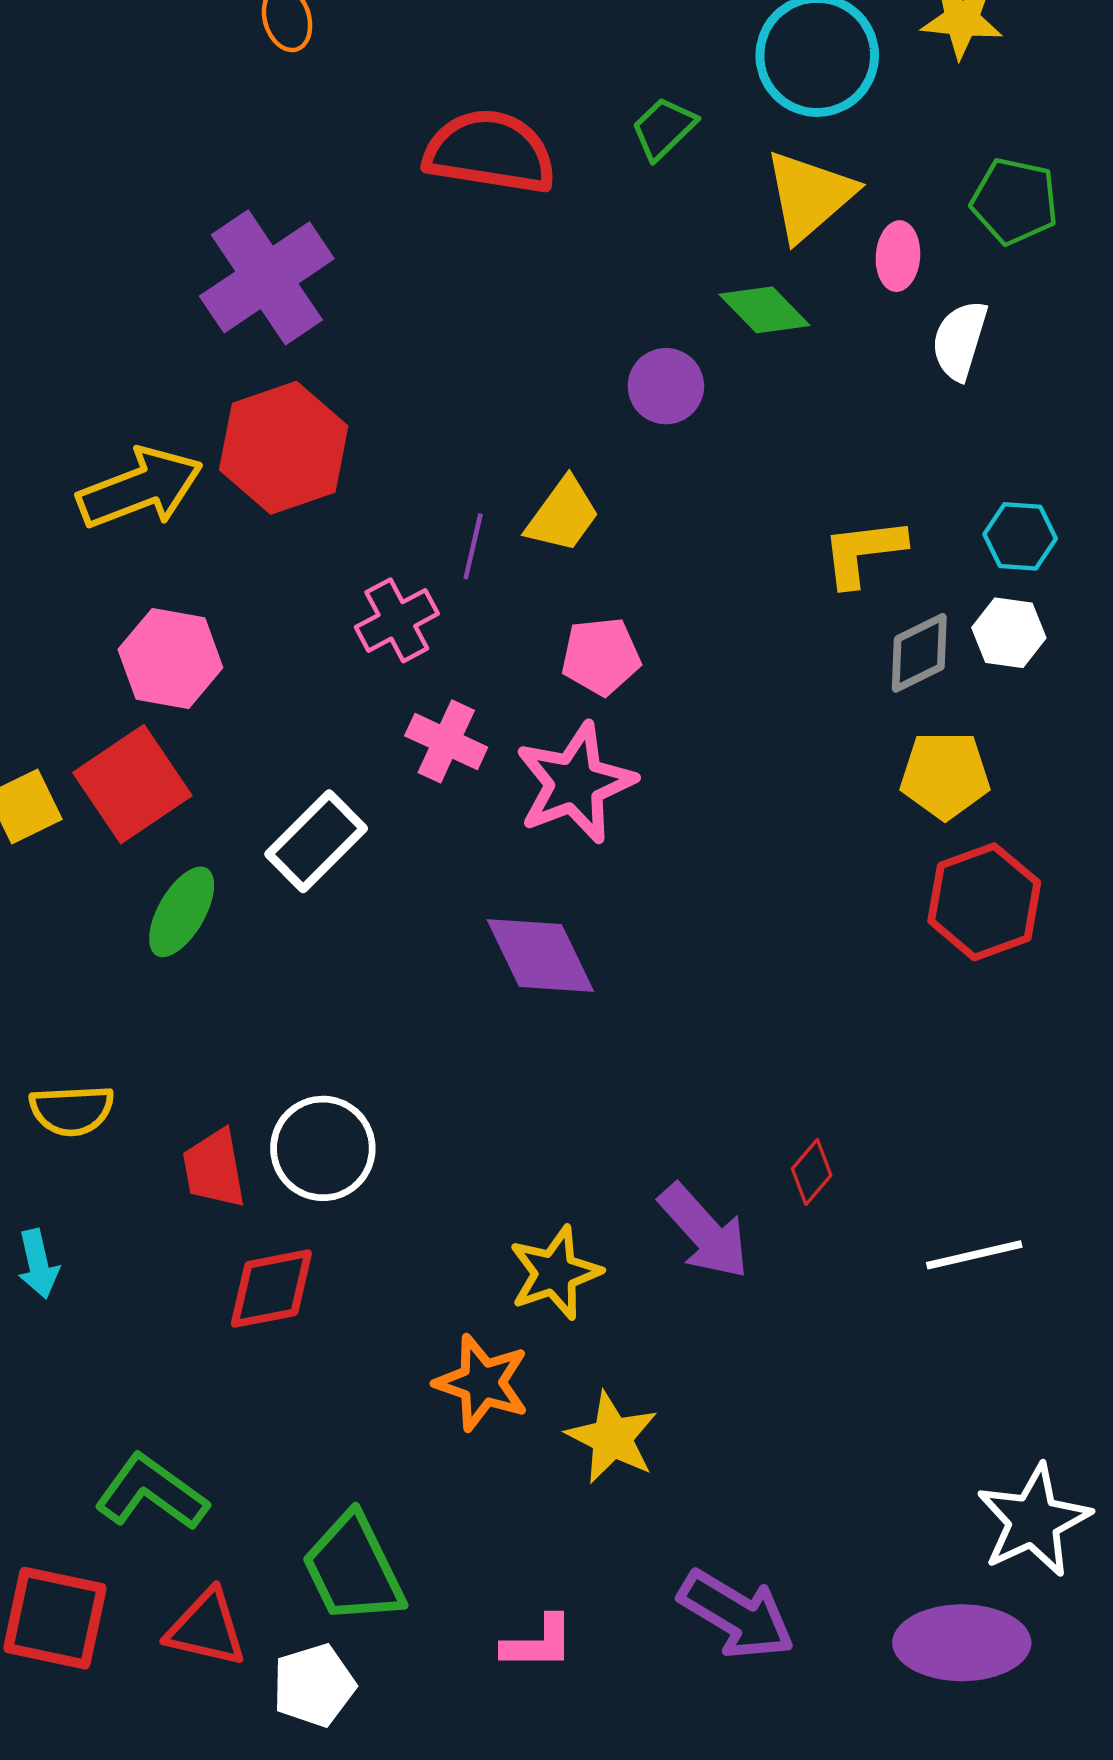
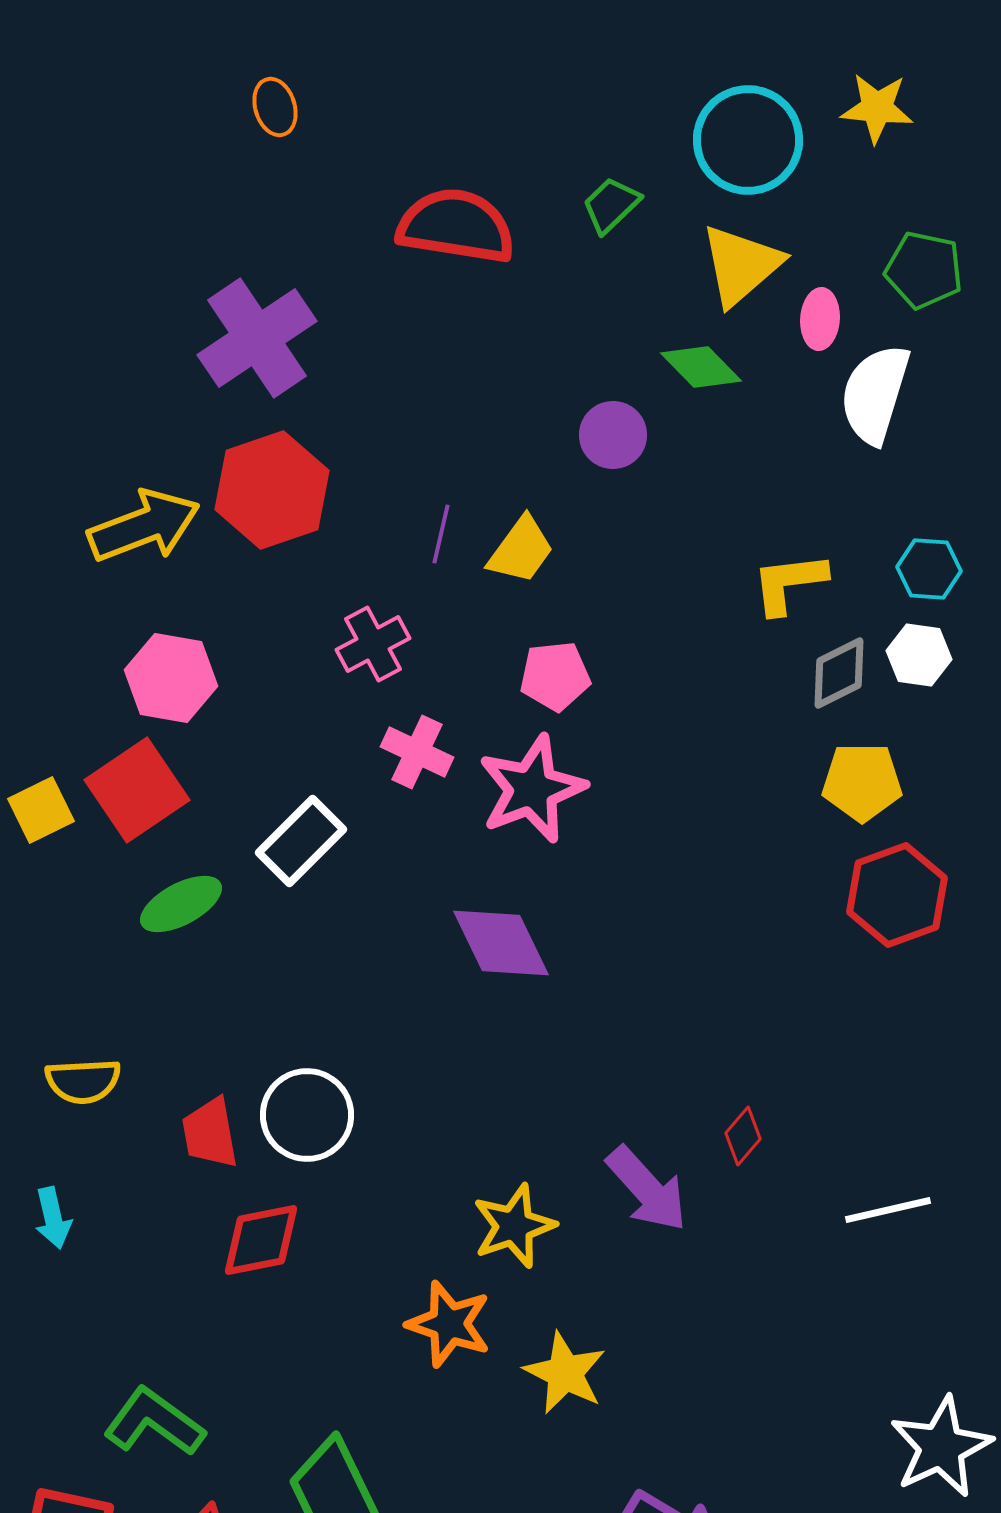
white semicircle: (960, 340) -> (875, 394), size x1.4
purple line: (473, 546) -> (441, 534), moved
green ellipse: (182, 912) -> (181, 904), turned 32

